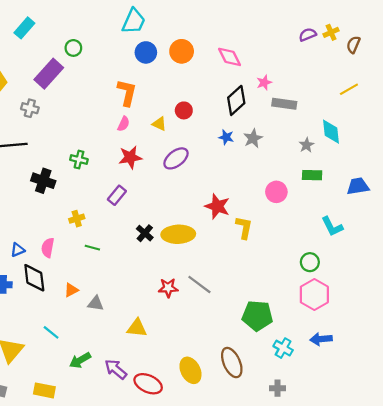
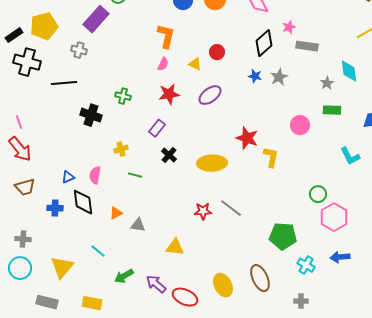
black cross: (145, 233) -> (169, 155), moved
green circle: (310, 262) -> (318, 194), moved

